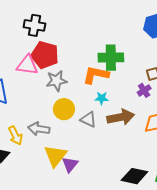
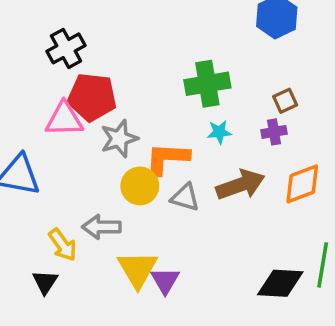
black cross: (34, 25) -> (66, 48), turned -30
orange L-shape: (96, 75) -> (167, 158), moved
purple cross: (144, 90) -> (274, 132), turned 32
cyan star: (102, 98) -> (219, 132), moved

